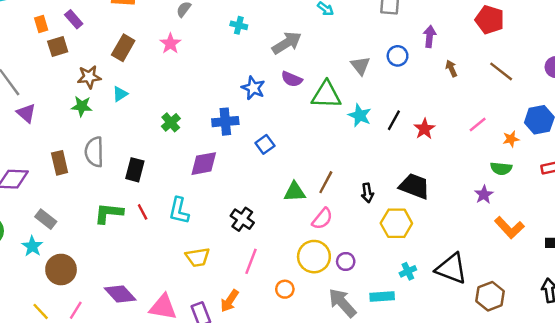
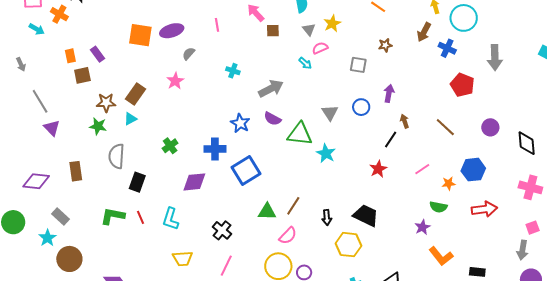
red pentagon: (490, 20) -> (462, 85), moved
brown rectangle: (123, 48) -> (136, 94), moved
black line: (394, 120) -> (391, 140), moved
blue square: (265, 144) -> (246, 171), size x1.8
gray semicircle: (94, 152) -> (117, 156), moved

